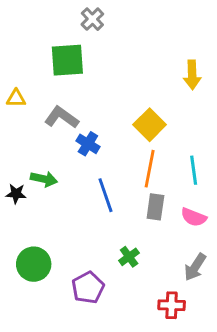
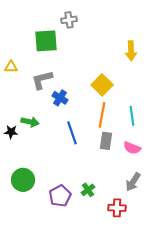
gray cross: (92, 19) -> (69, 20), moved, turned 35
gray L-shape: (62, 117) -> (42, 80), turned -50
green cross: (129, 257) -> (88, 190), moved

